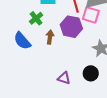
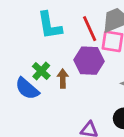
green cross: (36, 18) -> (41, 71), moved

